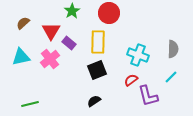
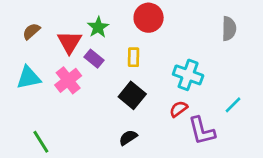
green star: (72, 11) -> (98, 27), moved
yellow rectangle: (98, 42) -> (134, 57), size x0.6
gray semicircle: (173, 49) -> (229, 29), moved
black square: (97, 70) -> (132, 95), turned -30
green line: (30, 104) -> (41, 142), turned 72

